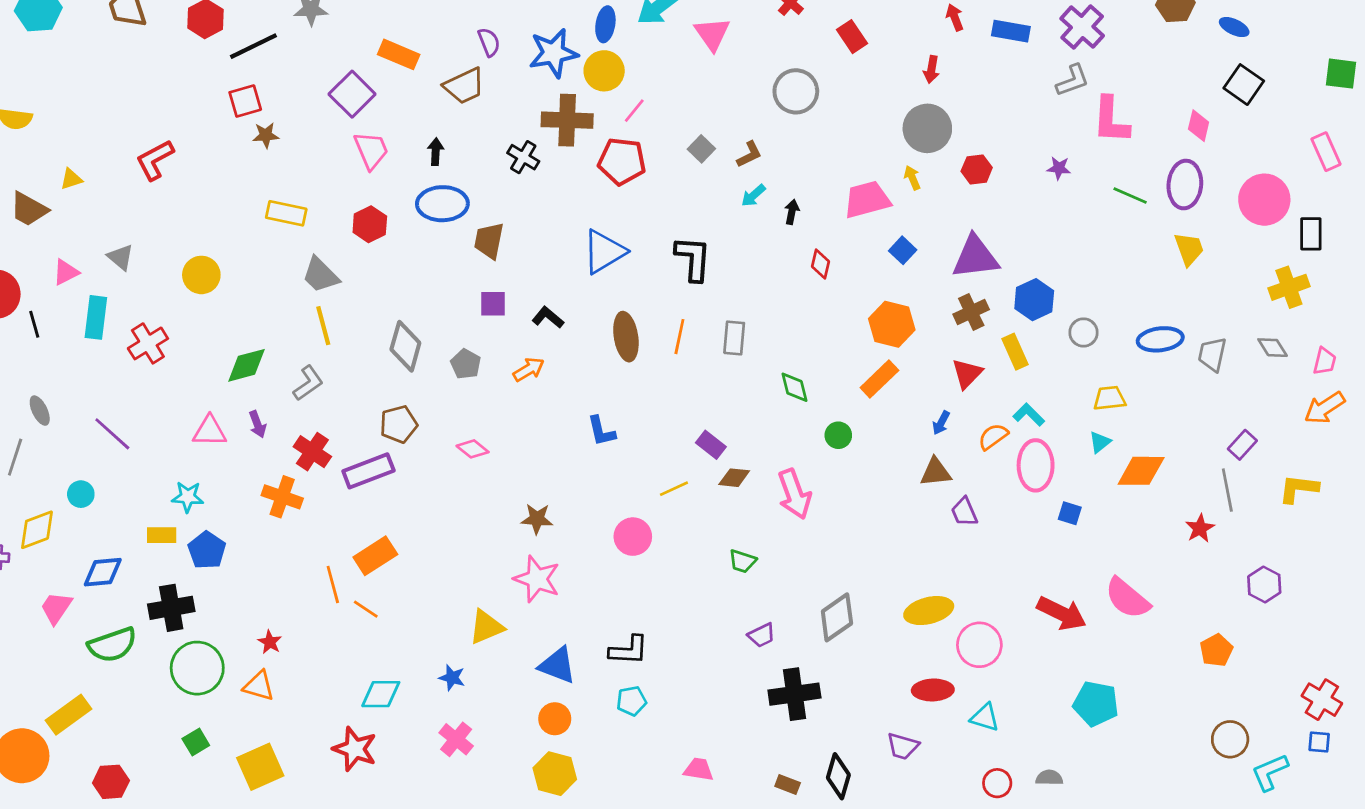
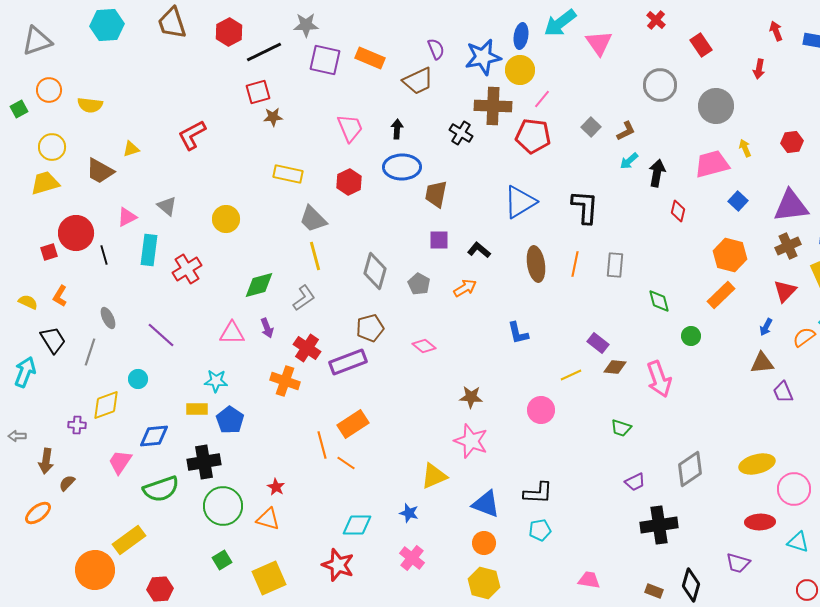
purple square: (352, 94) -> (325, 60), moved, turned -32
gray circle: (927, 128) -> (716, 106), moved
black arrow: (792, 212) -> (657, 173), size x1.5

